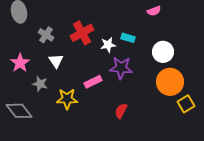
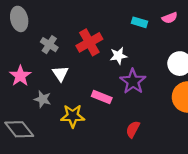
cyan rectangle: (128, 38) -> (140, 22), moved
purple star: (121, 68) -> (133, 81), turned 30
pink rectangle: (93, 82) -> (102, 97), turned 48

